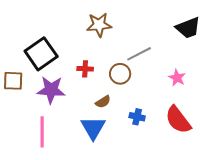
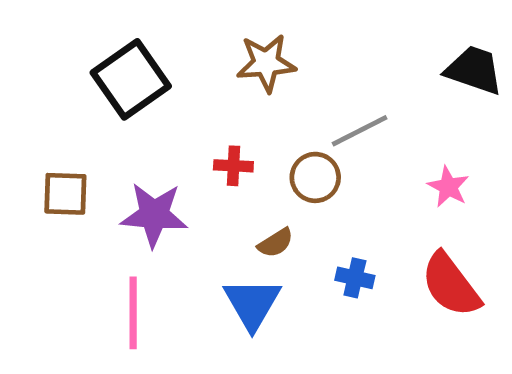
black trapezoid: (188, 28) -> (474, 70), turned -140
black square: (41, 54) -> (131, 79), moved

